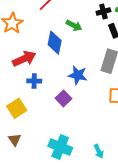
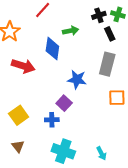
green arrow: (74, 26) -> (71, 31), turned -35
red arrow: (24, 59) -> (23, 66), turned 45
blue cross: (34, 81) -> (52, 120), moved

